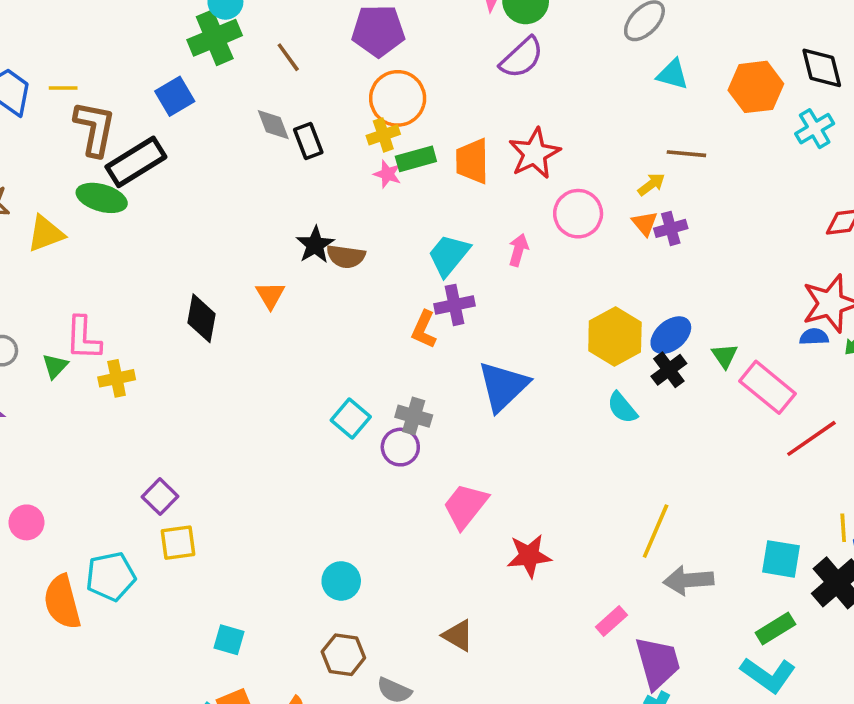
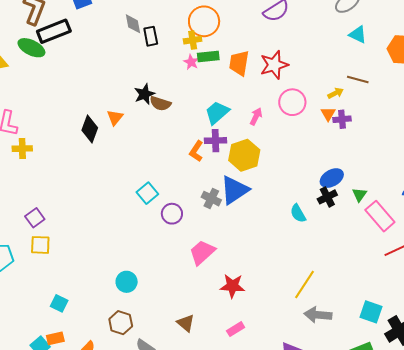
black diamond: (201, 318) -> (90, 129), moved
yellow hexagon: (615, 336) -> (244, 155), moved
gray cross: (414, 416) -> (211, 199), moved
pink rectangle: (611, 621) -> (236, 329), moved

